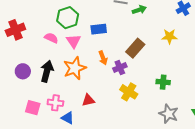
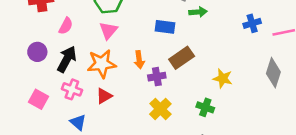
blue rectangle: (99, 29) -> (165, 27), moved
yellow star: (169, 36) -> (223, 78), moved
pink semicircle: (51, 38) -> (66, 26), moved, turned 80
red triangle: (88, 100) -> (104, 96), moved, turned -32
pink cross: (55, 103) -> (72, 89), moved

